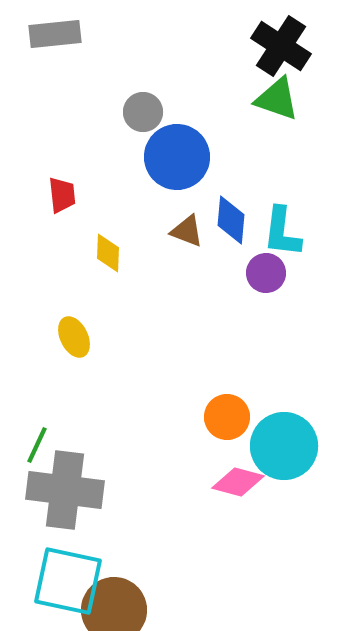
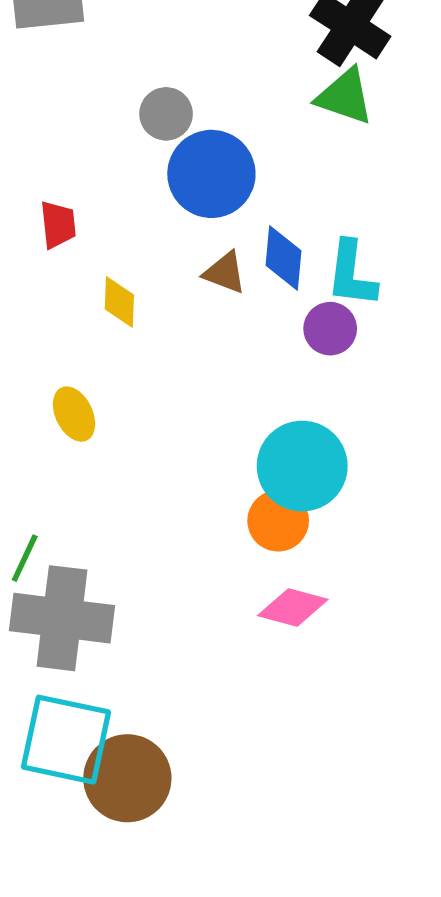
cyan circle: (284, 446) -> (302, 466), moved

